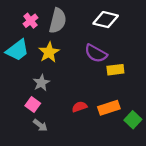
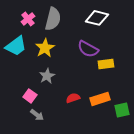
gray star: (41, 83) -> (47, 76), moved
green square: (133, 120) -> (122, 110), turned 35

